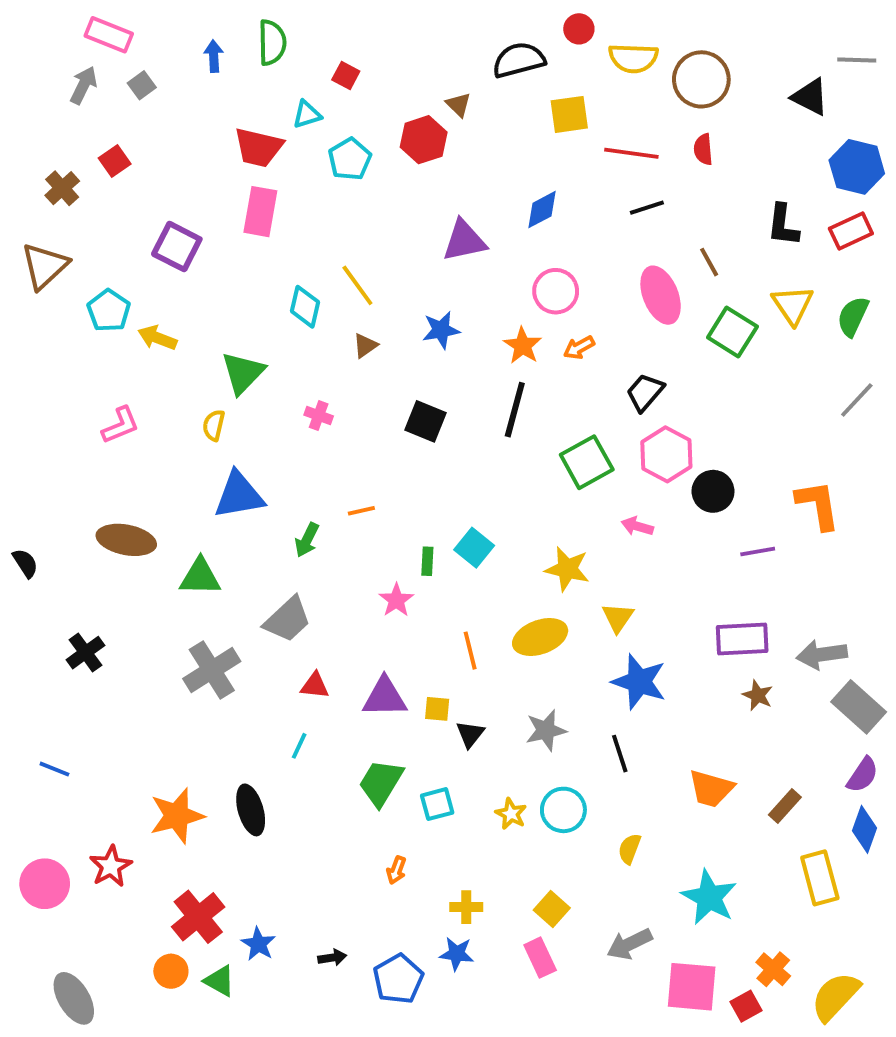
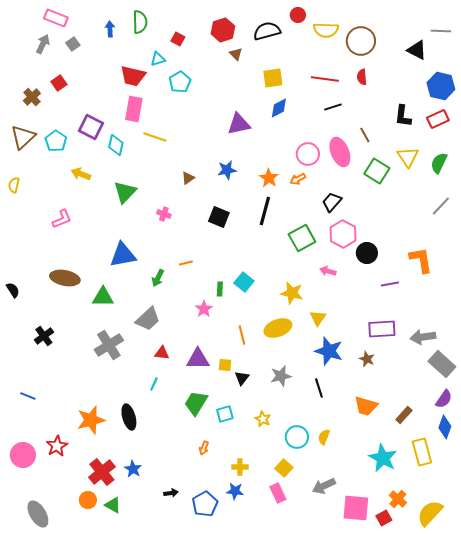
yellow square: (569, 114) -> (273, 78), moved
red hexagon: (424, 140) -> (223, 30), moved
yellow line: (357, 285) -> (155, 137), moved, turned -35
pink circle: (556, 291) -> (308, 154), moved
cyan diamond: (305, 307) -> (116, 145), moved
cyan pentagon: (109, 311) -> (56, 141), moved
yellow semicircle: (214, 425) -> (14, 185), moved
brown star: (758, 695) -> (367, 359), moved
cyan circle: (563, 810) -> (297, 437), moved
cyan star: (709, 897) -> (383, 458), moved
blue star: (258, 944) -> (133, 469), moved

